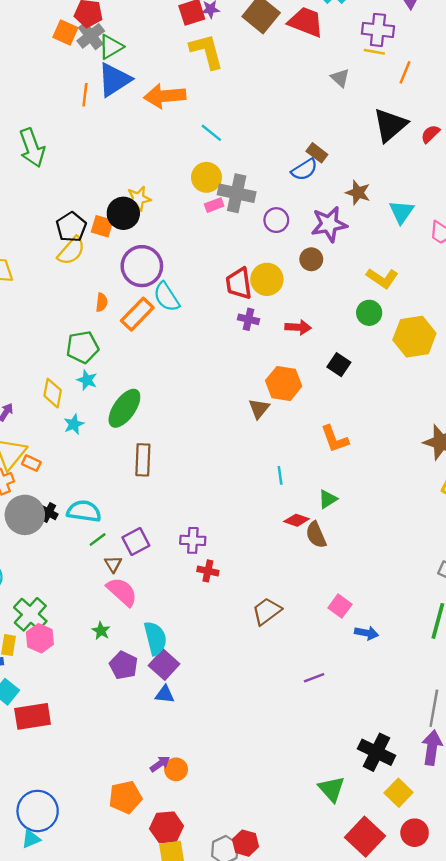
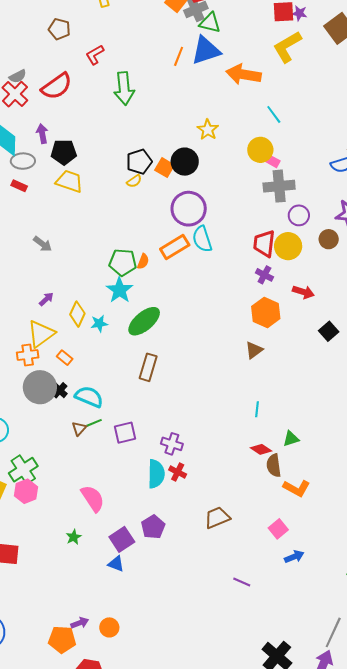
green triangle: (111, 47) -> (210, 23), turned 30
yellow L-shape: (207, 51) -> (287, 47), turned -120
gray cross: (237, 193) -> (279, 186), moved, turned -32
yellow star: (138, 199) -> (208, 130), moved, turned 30
pink rectangle: (214, 205) -> (272, 161), moved, turned 35
purple circle: (276, 220) -> (299, 215), moved
yellow semicircle: (71, 251) -> (134, 181), size x0.6
orange semicircle: (102, 302) -> (143, 261), moved
cyan star: (87, 380) -> (119, 290), size x1.5
orange hexagon: (284, 383) -> (266, 313), moved
yellow diamond: (53, 393) -> (77, 314), moved
orange L-shape: (335, 439) -> (297, 488), moved, turned -56
orange rectangle: (31, 463) -> (65, 358), moved
brown triangle: (113, 564) -> (79, 429), moved
pink semicircle: (122, 592) -> (93, 498), moved
green star: (101, 631) -> (74, 537), moved
blue arrow: (367, 633) -> (294, 557), turned -48
cyan semicircle: (155, 638) -> (156, 474), moved
purple pentagon: (124, 665) -> (153, 527), moved
purple line: (314, 678) -> (242, 582), turned 30
purple arrow: (160, 764) -> (80, 623), moved

